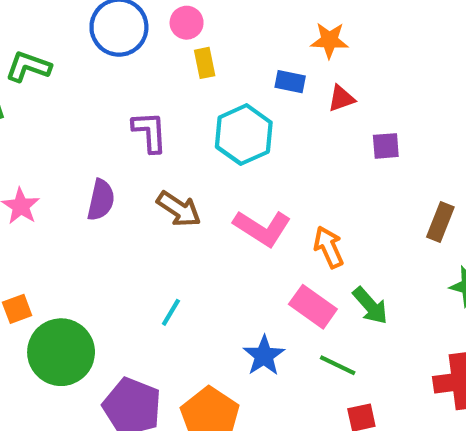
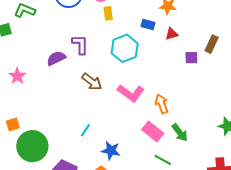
purple semicircle: (101, 200) -> (56, 58), moved, turned -132
brown rectangle: (440, 222) -> (212, 44), moved
blue star: (264, 356) -> (111, 151), moved, turned -30

